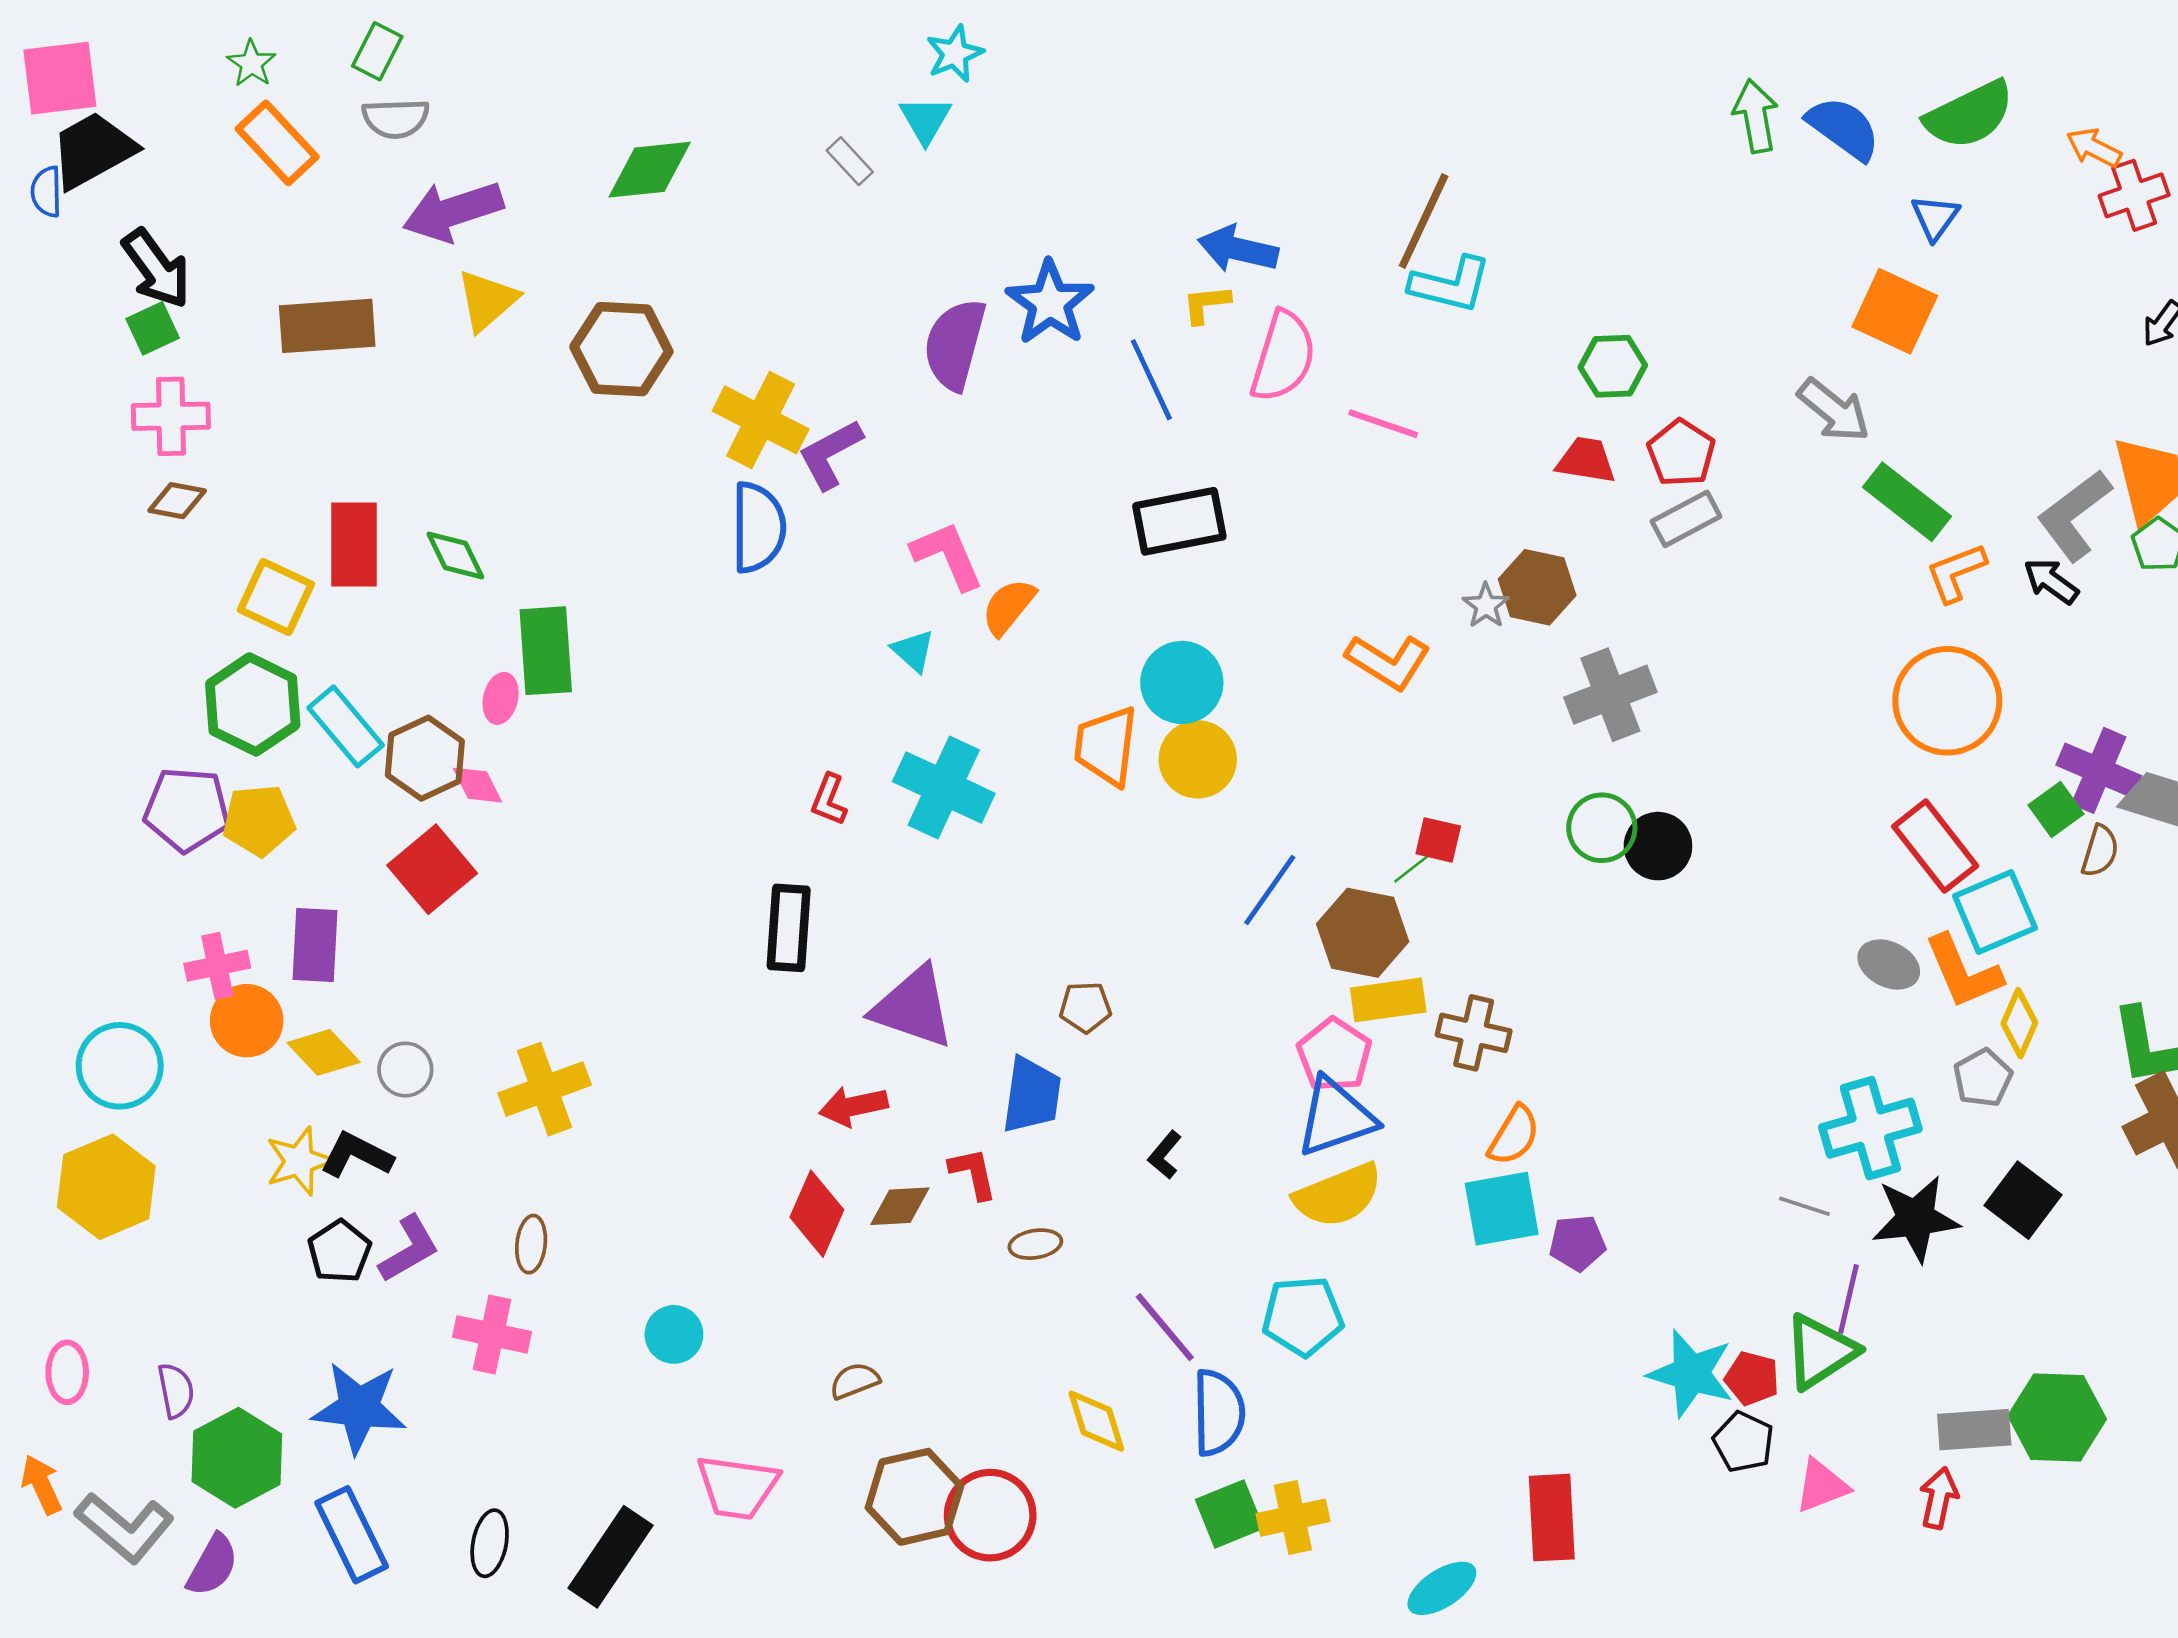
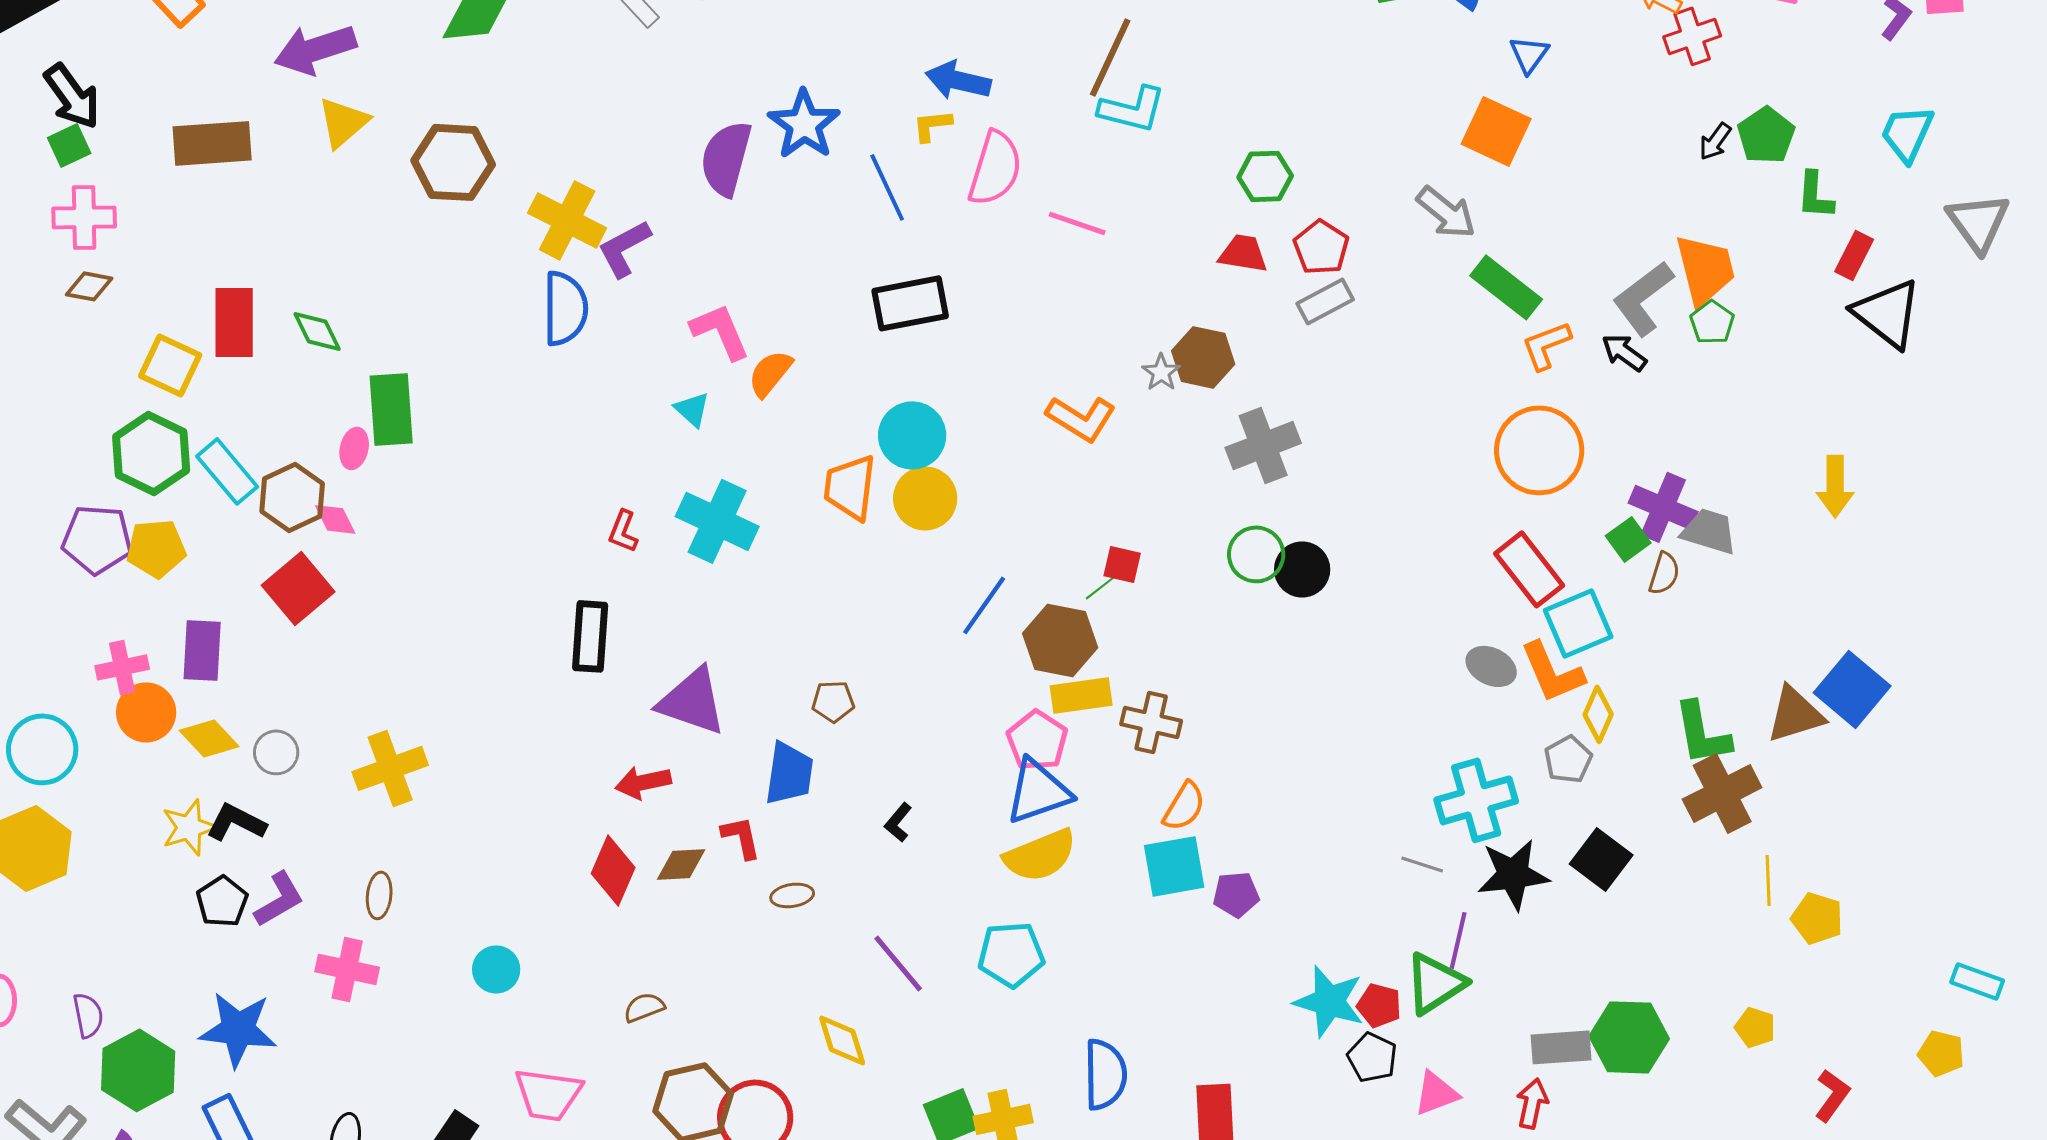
blue semicircle: (1218, 1413) -> (1105, 1074), moved

